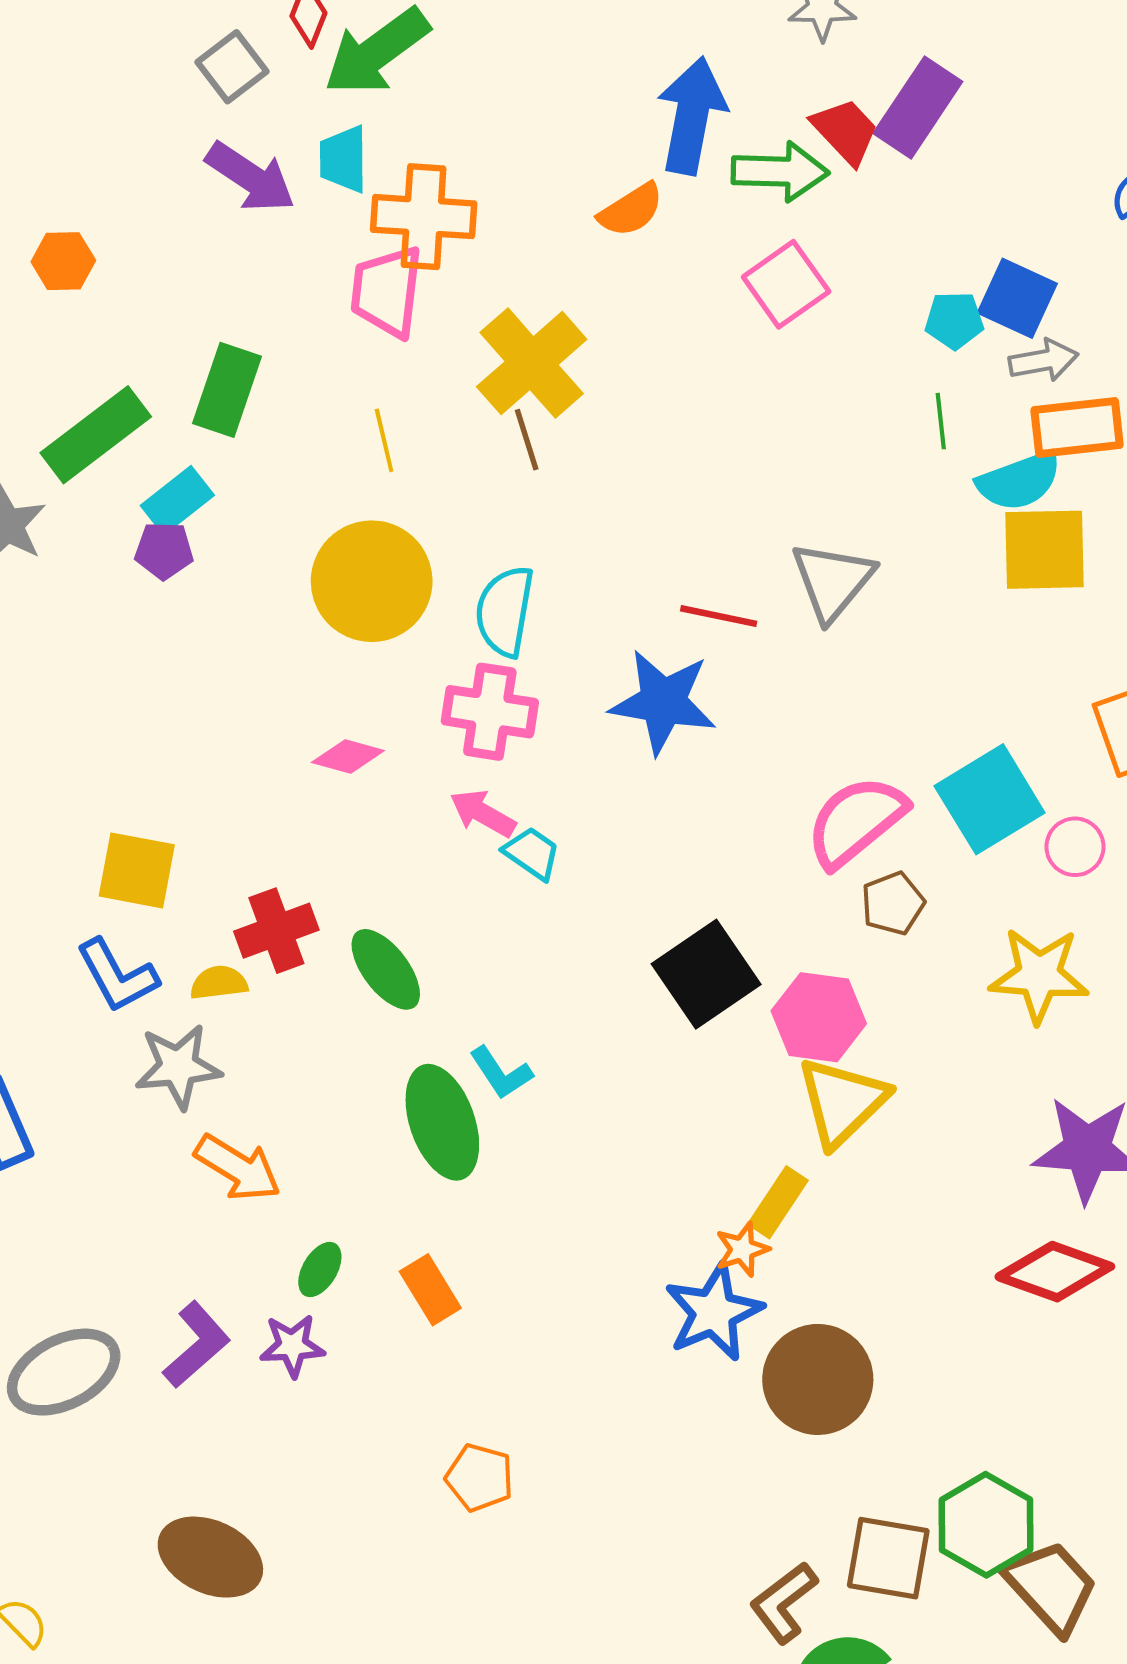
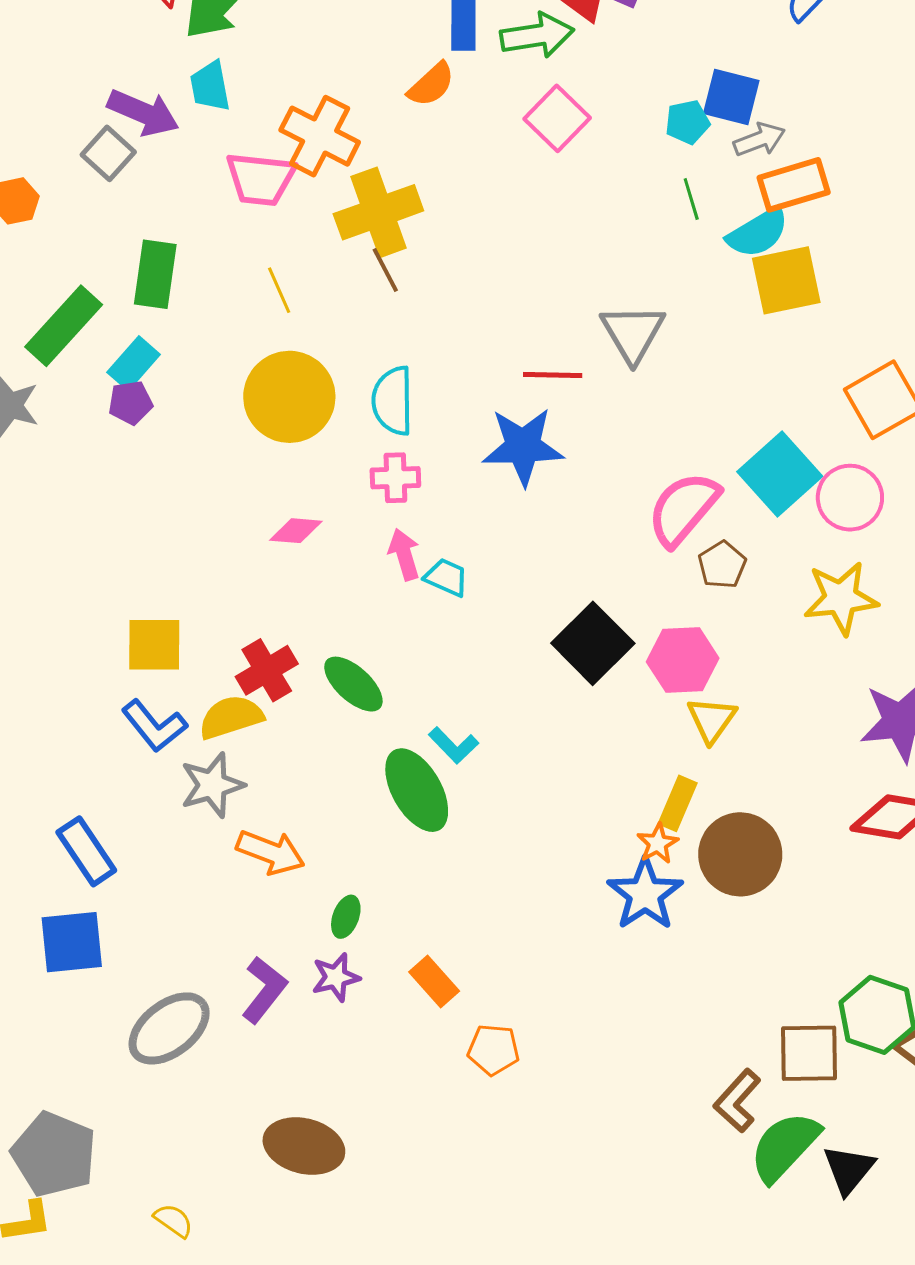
gray square: (232, 67) -> (108, 153), moved
orange cross: (424, 217) -> (320, 136), moved, turned 34
pink trapezoid: (387, 292) -> (261, 179), turned -80
yellow cross: (532, 363) -> (378, 212), turned 32
pink cross: (490, 712) -> (395, 478), size x0.7
pink arrow: (483, 813) -> (404, 554), turned 54
pink circle: (1075, 847) -> (850, 498), size x1.5
yellow semicircle: (219, 983) -> (231, 717), size x1.5
yellow triangle: (842, 1102) -> (712, 720), size x0.7
orange rectangle: (430, 1290) -> (434, 981), moved
brown circle: (818, 1379) -> (740, 854), moved

